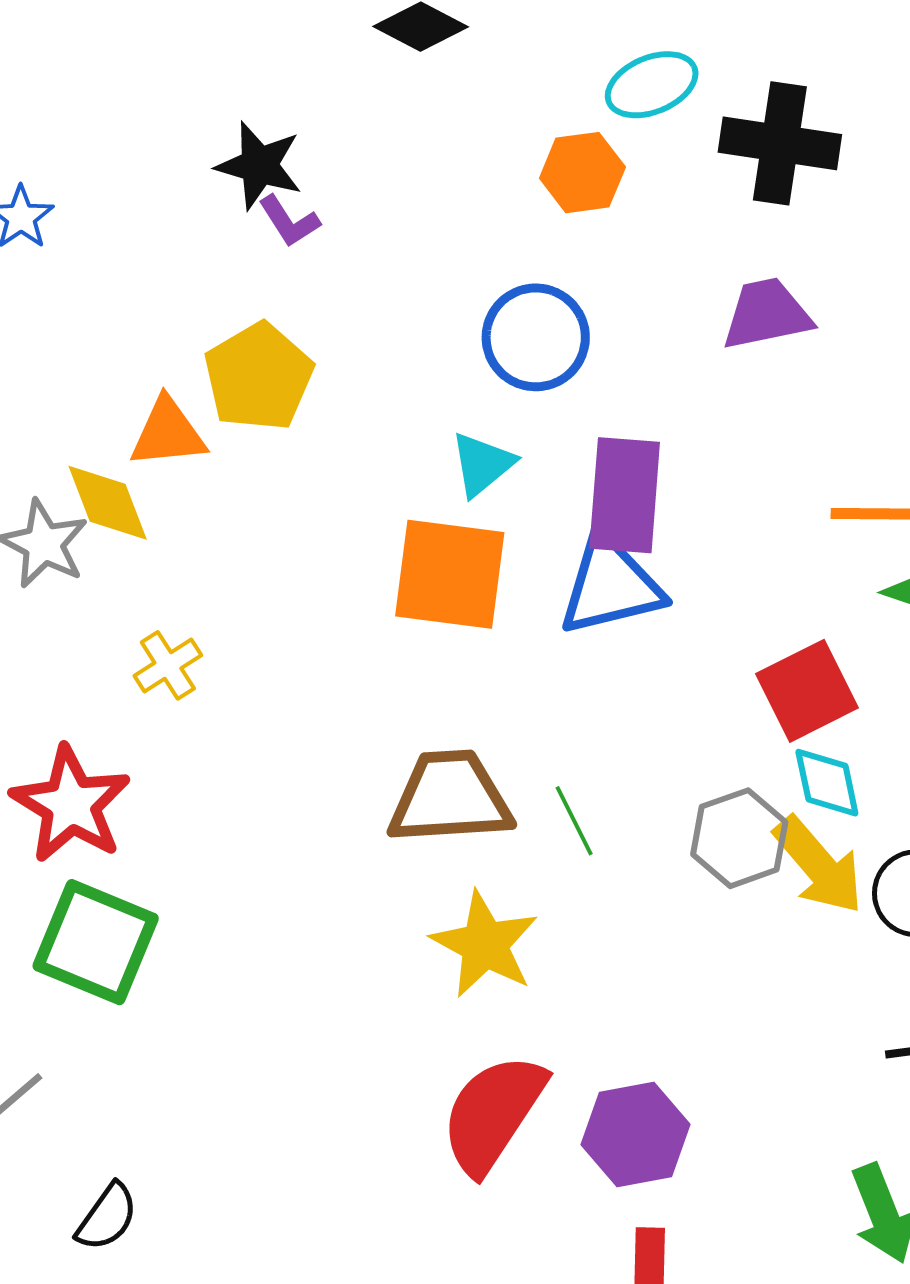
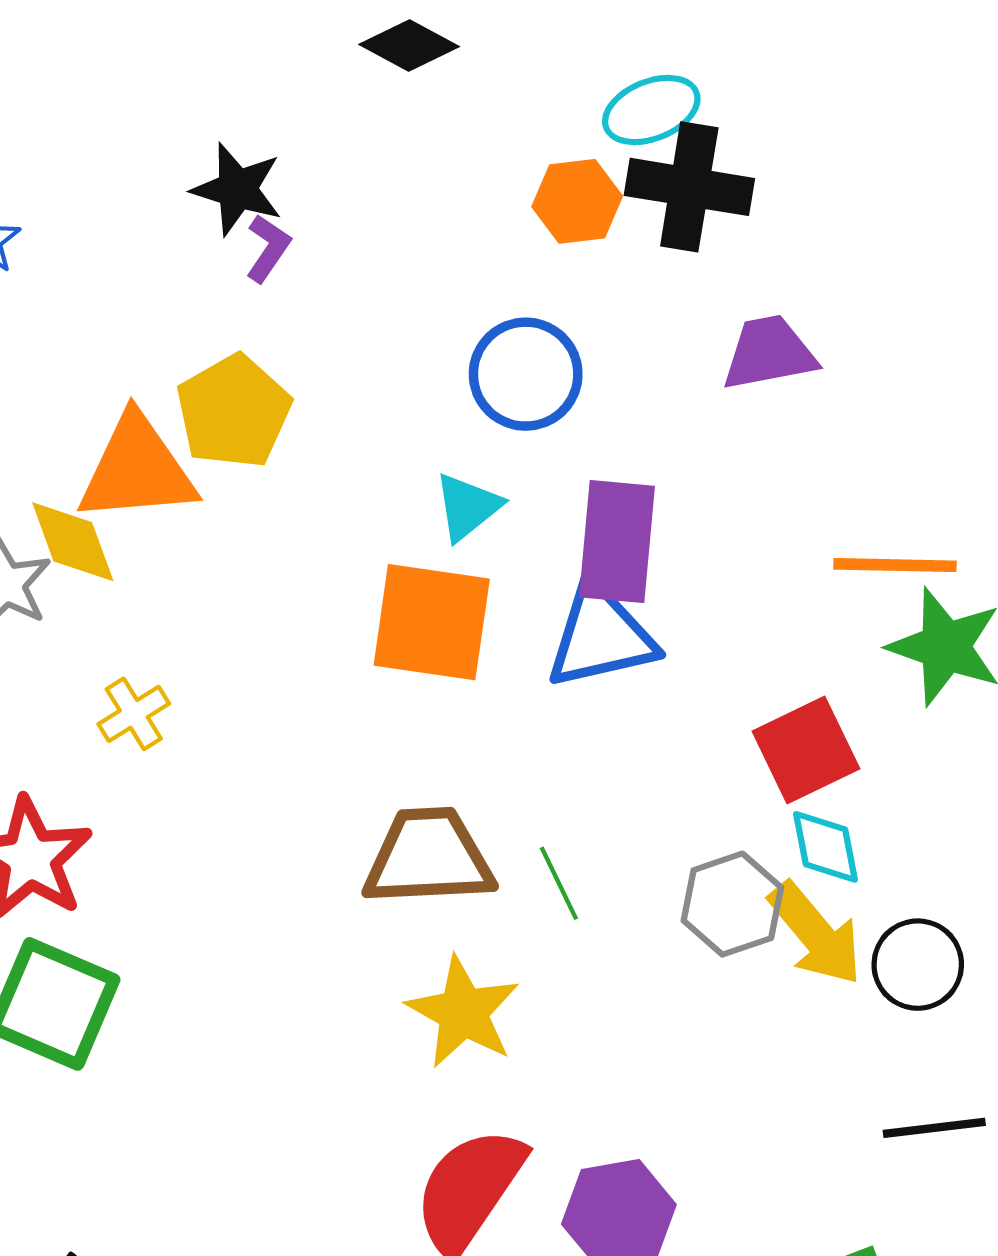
black cross: (780, 143) -> (689, 187), moved
purple L-shape: (289, 221) -> (268, 248), turned -114
orange triangle: (168, 433) -> (137, 469), size x1.5

